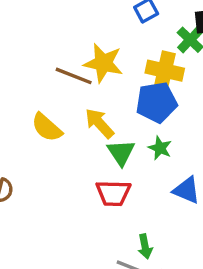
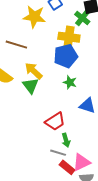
yellow star: (103, 63) -> (34, 17), moved
green triangle: (121, 153) -> (31, 86), moved
red trapezoid: (113, 193) -> (55, 121), moved, turned -30

